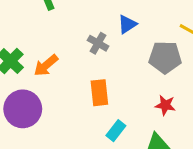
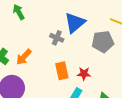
blue triangle: (127, 24) -> (75, 23), size x1.6
red star: (165, 105) -> (84, 74), moved

